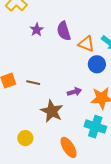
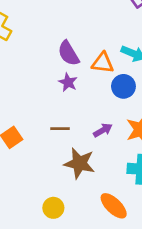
purple star: (37, 30) -> (68, 82), moved
brown line: (33, 83) -> (60, 129), moved

